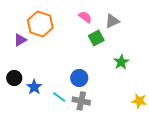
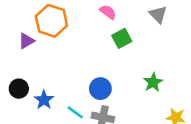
gray triangle: (112, 21) -> (158, 15), moved, turned -49
green star: (121, 62) -> (153, 82), moved

